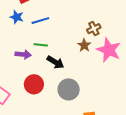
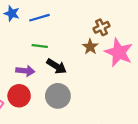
purple arrow: (23, 54) -> (25, 71), moved
red circle: (34, 84) -> (19, 96), moved
gray circle: (69, 89) -> (58, 96), moved

